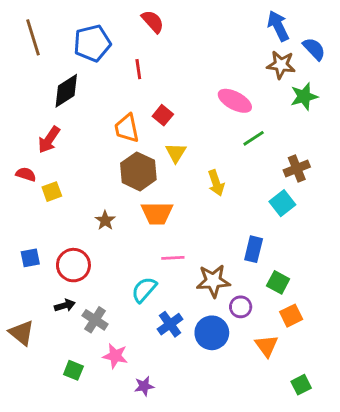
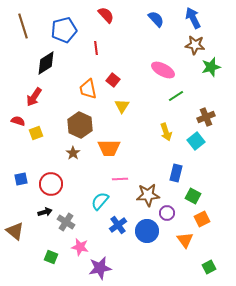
blue semicircle: (314, 49) -> (156, 19), moved
brown hexagon: (138, 171) -> (80, 125), moved
yellow arrow: (216, 183) -> (166, 132), moved
purple star: (144, 386) -> (100, 268), size x1.6

